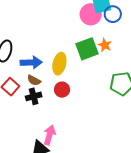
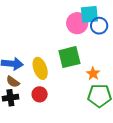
orange star: (105, 45) -> (93, 74), moved
yellow ellipse: (59, 64) -> (40, 68), turned -40

